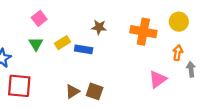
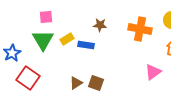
pink square: (39, 18) -> (46, 17), turned 32
green triangle: (36, 44) -> (43, 40), size x1.6
red square: (19, 86) -> (28, 78), turned 30

